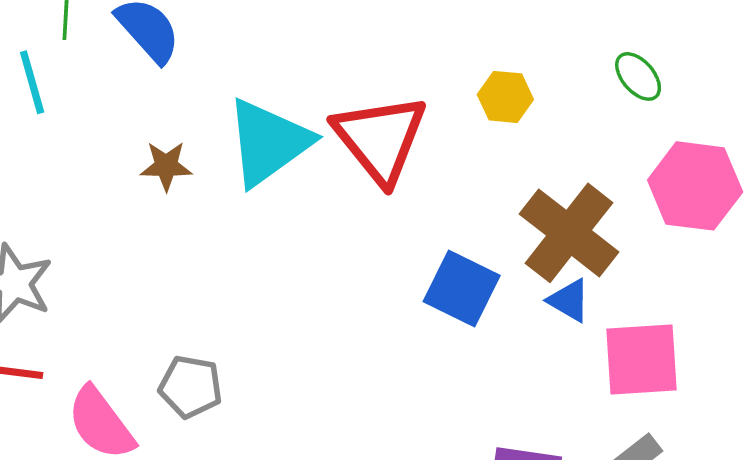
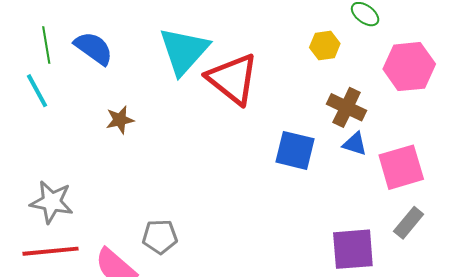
yellow hexagon: (505, 97) -> (325, 46), moved
cyan triangle: (268, 142) -> (184, 51), moved
brown cross: (569, 233) -> (347, 107), size x0.7

